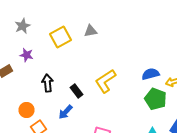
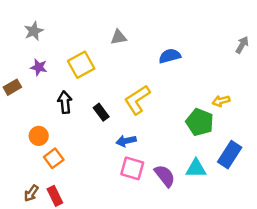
yellow square: (60, 37) -> (81, 65), moved
blue semicircle: (150, 74) -> (170, 56), moved
blue arrow: (66, 112) -> (126, 141), moved, turned 35

